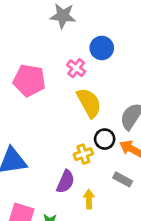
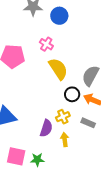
blue circle: (102, 48) -> (59, 16), moved
yellow cross: (83, 154) -> (63, 117), moved

